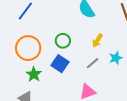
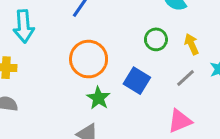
green circle: (63, 41) -> (156, 39), moved
yellow arrow: (97, 41) -> (192, 44), turned 128

